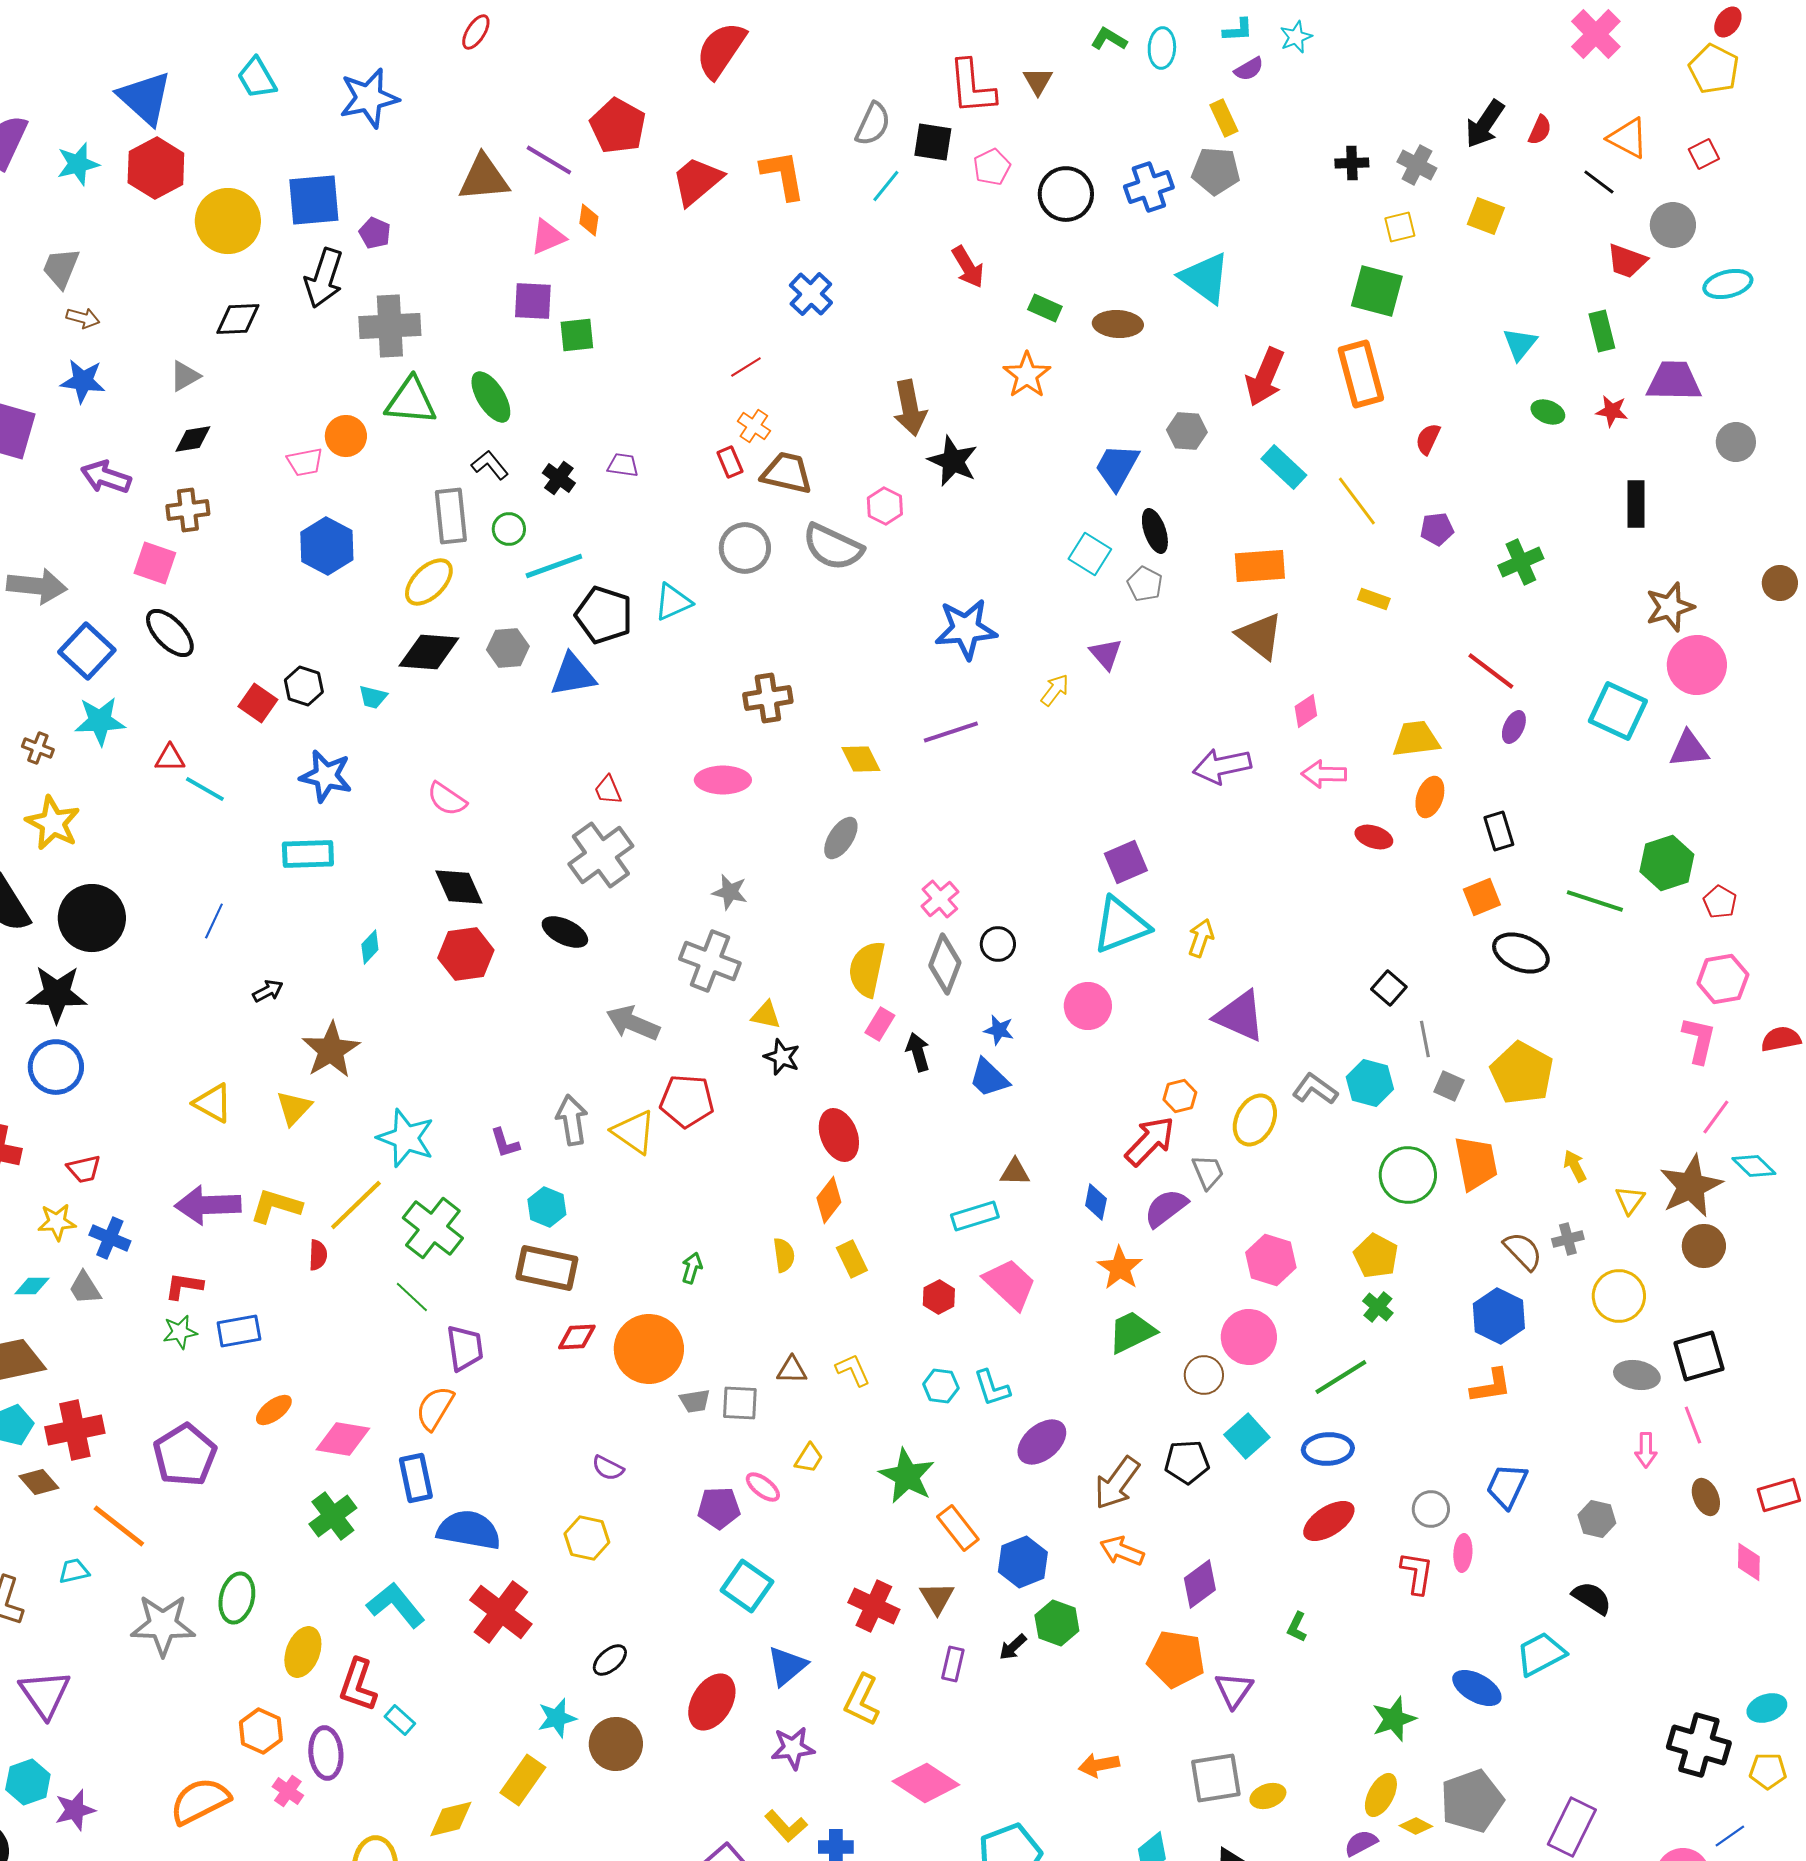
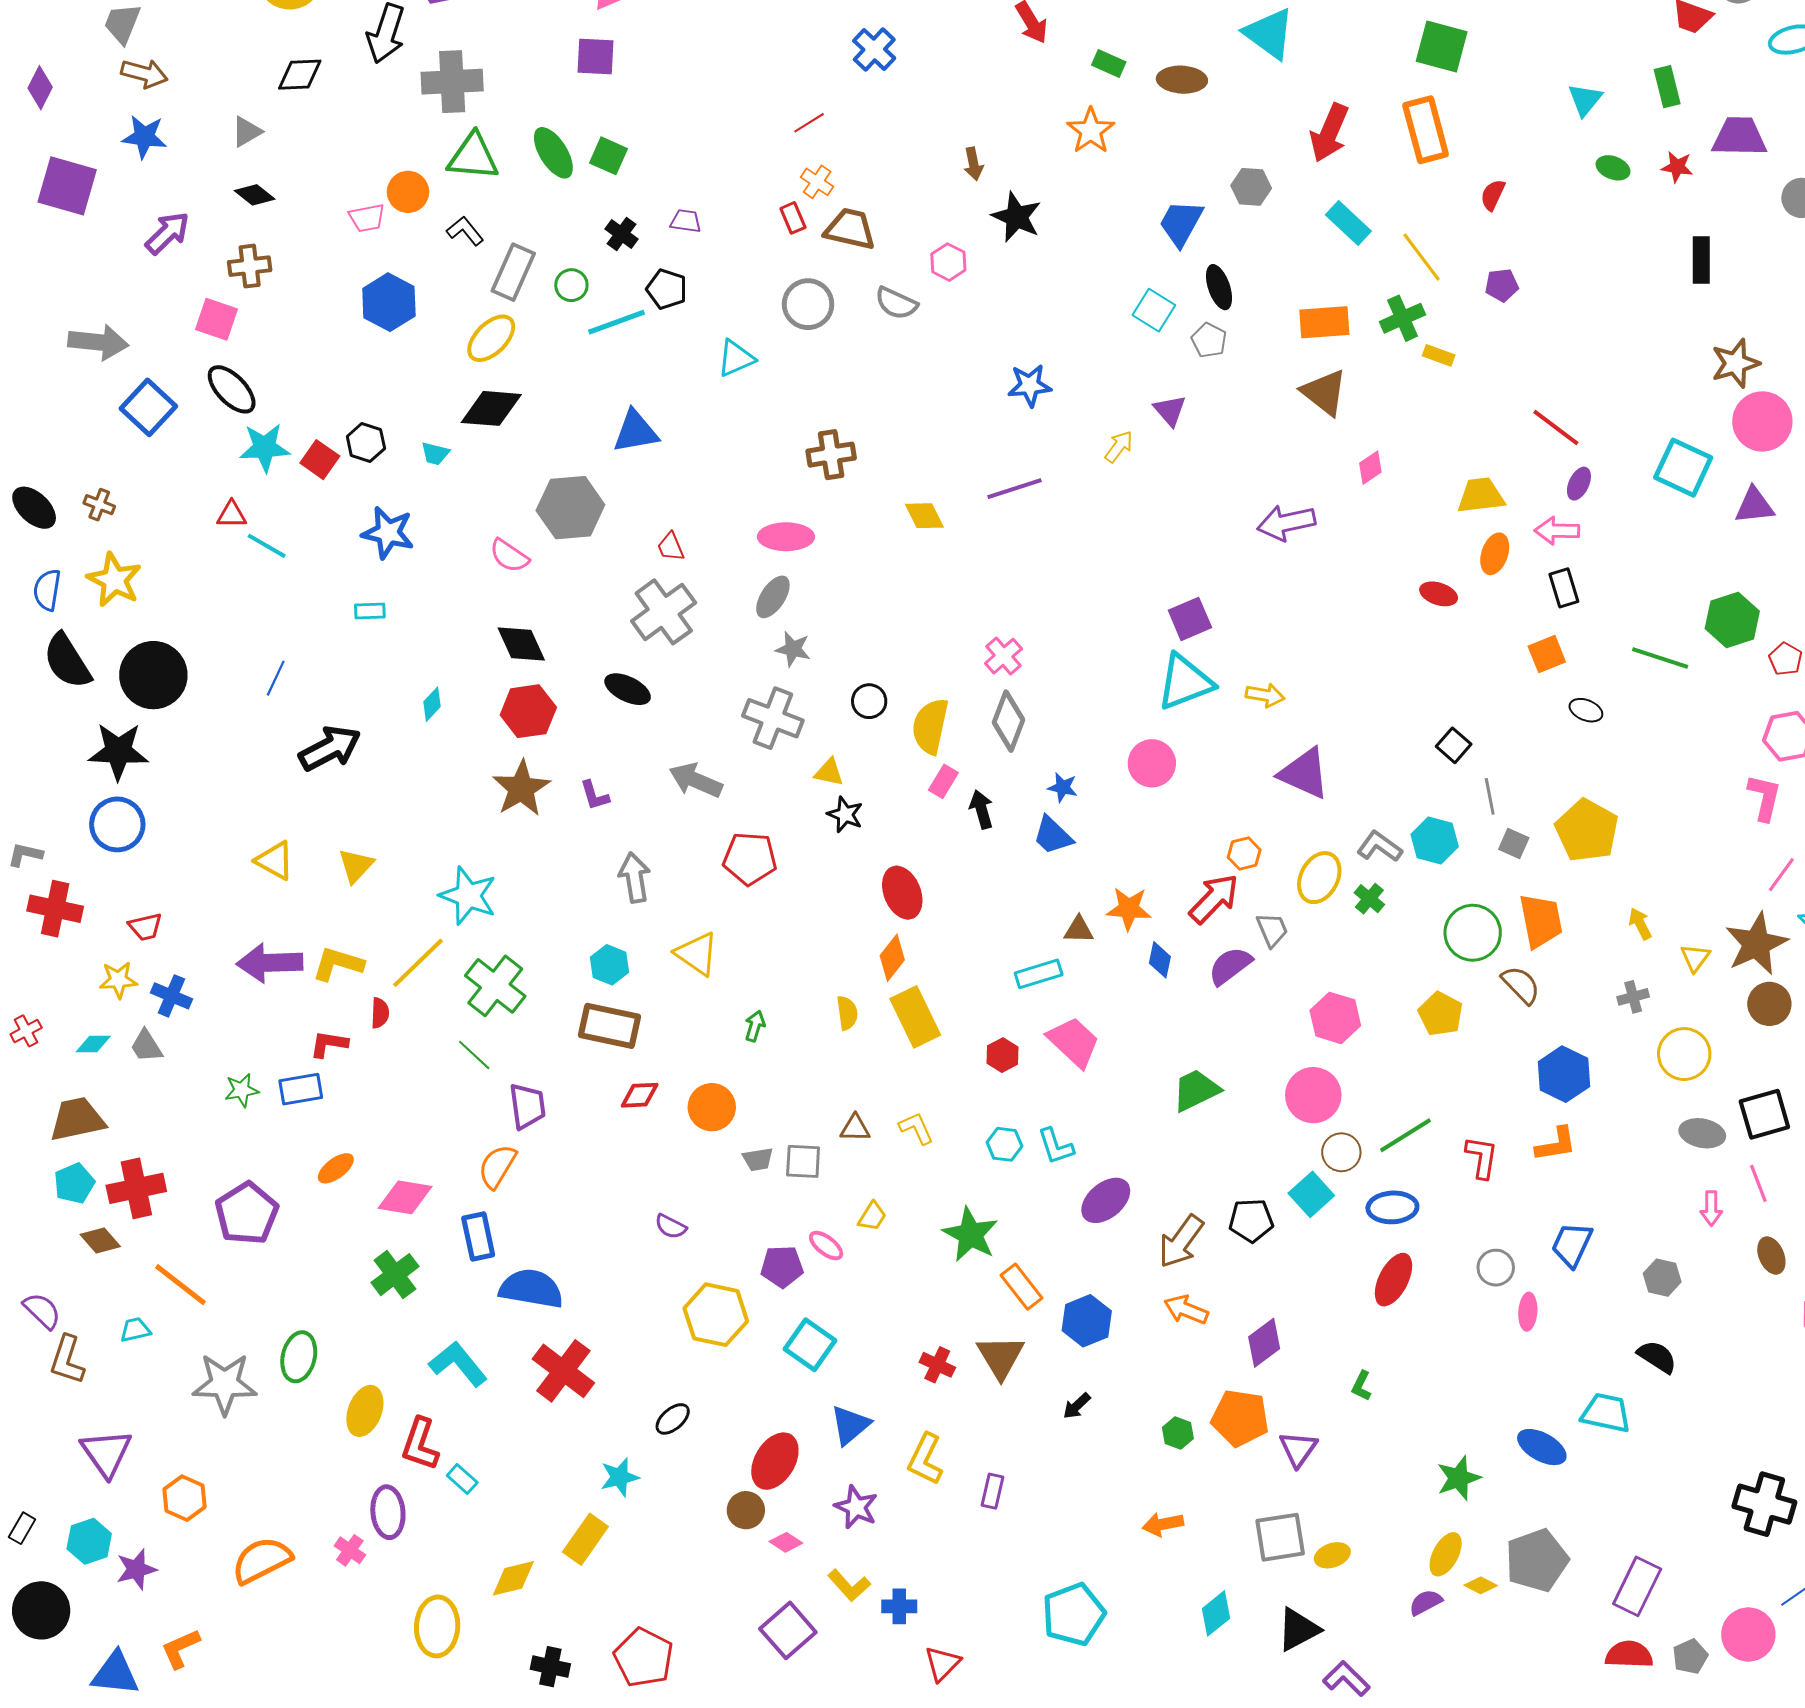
brown arrow: (83, 318) -> (144, 74), size x1.4
green square: (577, 335) -> (609, 156), moved, turned 30
brown arrow: (910, 408) -> (973, 164), size x0.6
black diamond: (193, 439) -> (255, 195), turned 48
black L-shape: (490, 465) -> (465, 231), moved
purple arrow: (106, 477) -> (167, 233), turned 117
gray rectangle: (451, 516) -> (513, 272), turned 30
gray semicircle: (833, 547) -> (896, 303), size x0.7
green cross: (1521, 562) -> (1402, 318), moved
black pentagon: (604, 615) -> (667, 289), moved, size x0.7
blue star: (966, 629) -> (1030, 385), size x0.7
gray hexagon: (508, 648) -> (570, 508), moved, size x1.6
cyan star: (100, 721) -> (265, 448), moved
pink arrow: (1324, 774) -> (1557, 531), moved
gray ellipse: (841, 838) -> (773, 597), moved
cyan rectangle: (308, 854) -> (370, 611), size x0.6
yellow arrow: (1201, 938) -> (1265, 695), turned 81
black circle: (998, 944) -> (869, 701), moved
black ellipse: (1521, 953) -> (1586, 710), size x0.6
black arrow: (268, 991) -> (330, 748), size x2.0
brown star: (331, 1050) -> (521, 788), moved
yellow triangle: (634, 1132) -> (697, 954), moved
purple L-shape: (505, 1143) -> (594, 795), moved
brown semicircle: (1523, 1251) -> (1521, 985), moved
yellow rectangle: (852, 1259) -> (915, 1017), size x1.6
orange star: (1120, 1268) -> (1129, 909), moved, turned -30
red L-shape: (184, 1286) -> (329, 1044), moved
green cross: (1378, 1307) -> (1369, 899), moved
orange circle: (649, 1349) -> (712, 1107), size x0.7
brown circle: (1204, 1375) -> (1341, 1152), moved
red ellipse: (1329, 1521) -> (1393, 1280), turned -30
yellow hexagon: (587, 1538) -> (716, 1315), moved, size x1.4
red L-shape: (1417, 1573) -> (1482, 1157), moved
brown triangle: (937, 1598) -> (1000, 1357), size x1.4
red cross: (874, 1606) -> (937, 1365), size x0.7
green hexagon: (1057, 1623) -> (1178, 1433), moved, size x0.7
cyan trapezoid: (1541, 1654) -> (1606, 1413), turned 40
purple rectangle: (953, 1664) -> (992, 1491), moved
orange hexagon: (261, 1731) -> (184, 1498), moved
brown circle: (616, 1744) -> (746, 1510), moved, size x0.7
purple star: (793, 1748) -> (856, 1507), turned 30
pink diamond: (926, 1783) -> (786, 1542), moved, size x0.5

